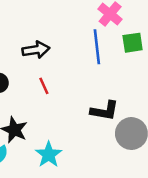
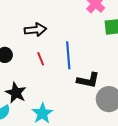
blue line: (97, 47) -> (68, 55), moved

